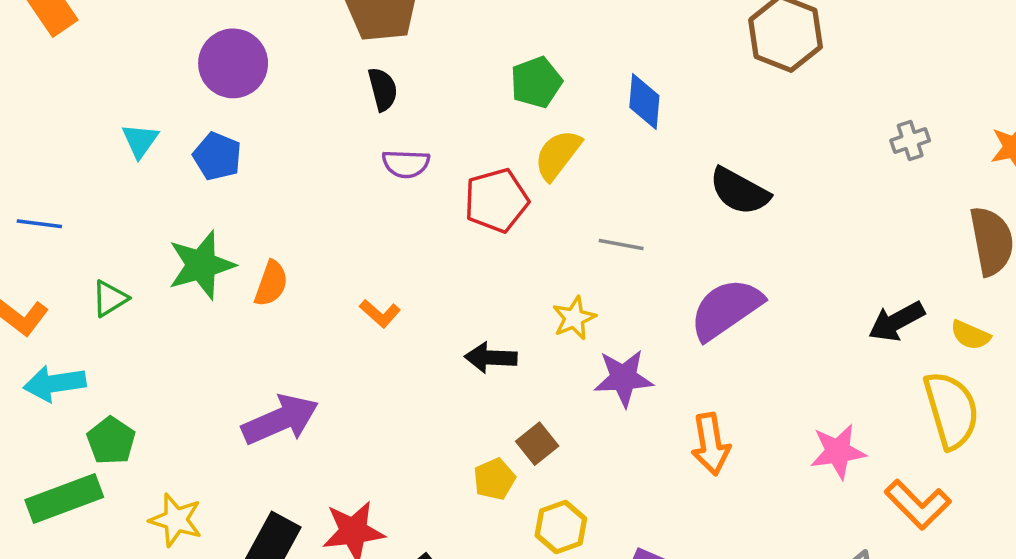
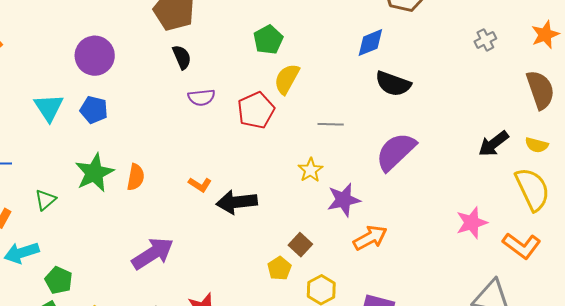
blue diamond: (644, 102) -> (370, 43), moved, turned 72
cyan triangle: (140, 141) -> (49, 108), size x1.4
black arrow: (491, 358) -> (237, 202), moved, size x1.4
orange arrow: (711, 444) -> (370, 238), moved, turned -100

